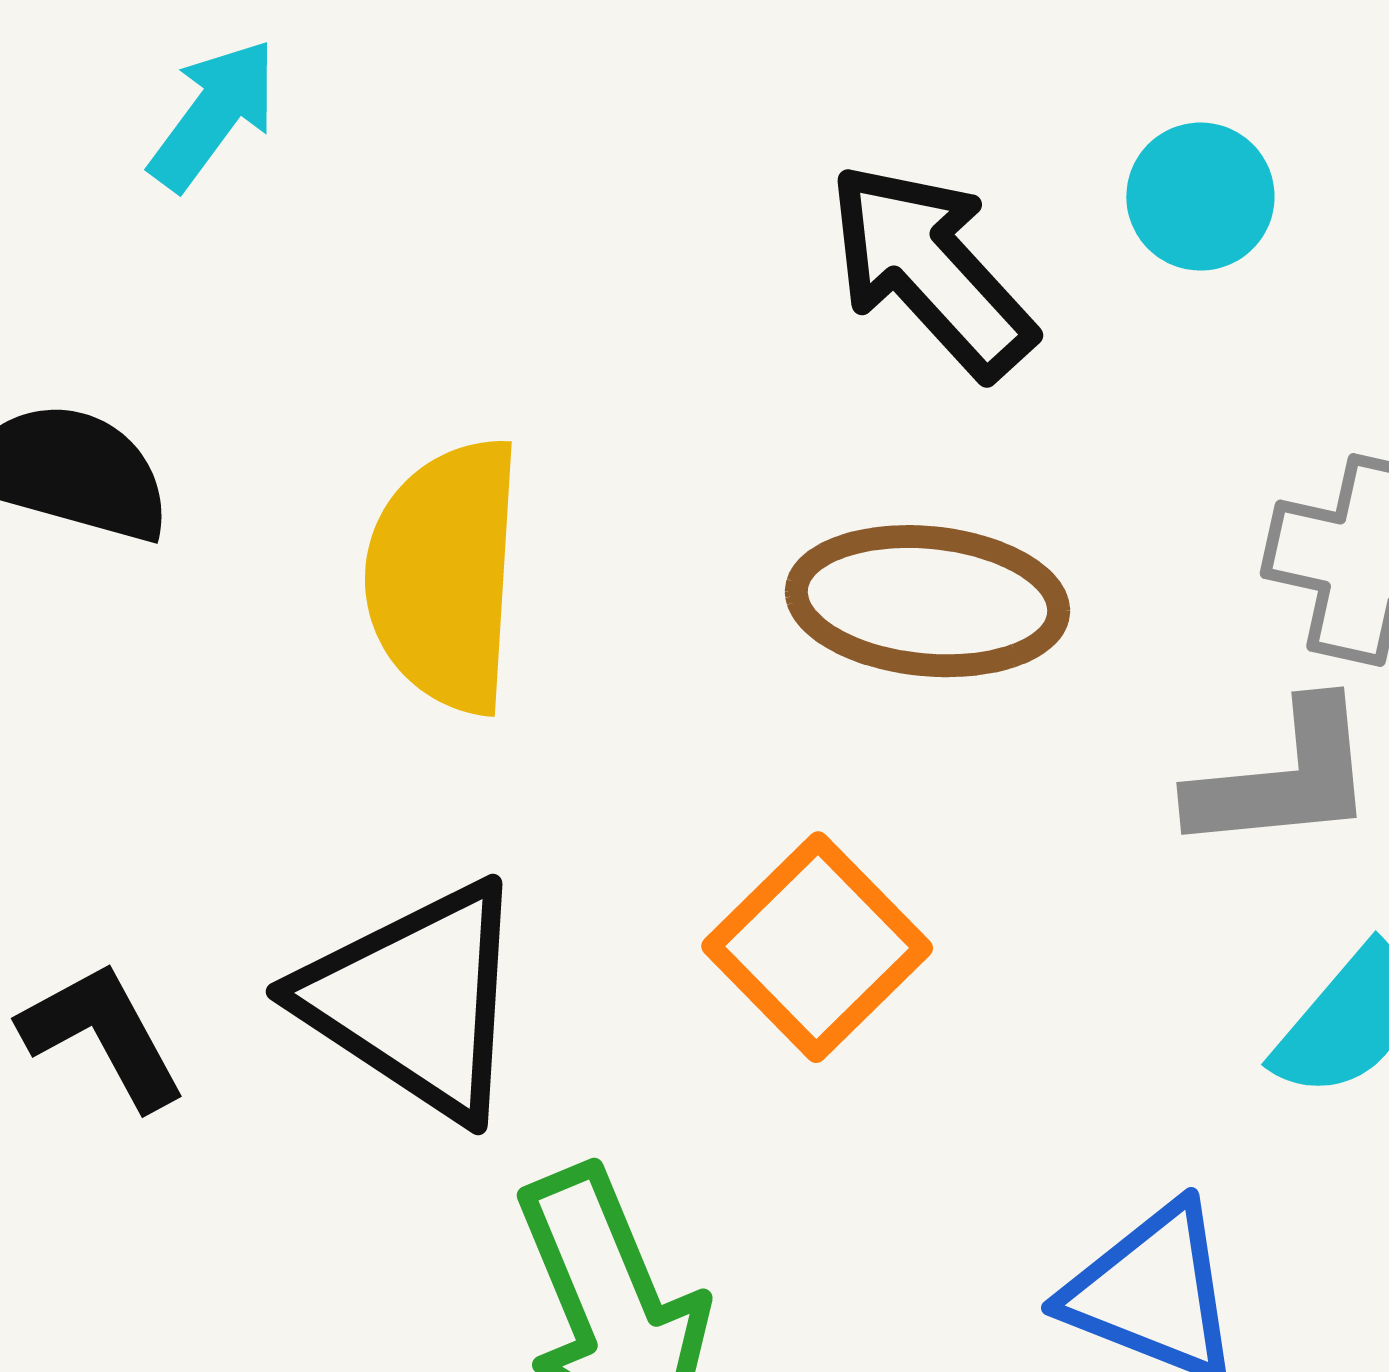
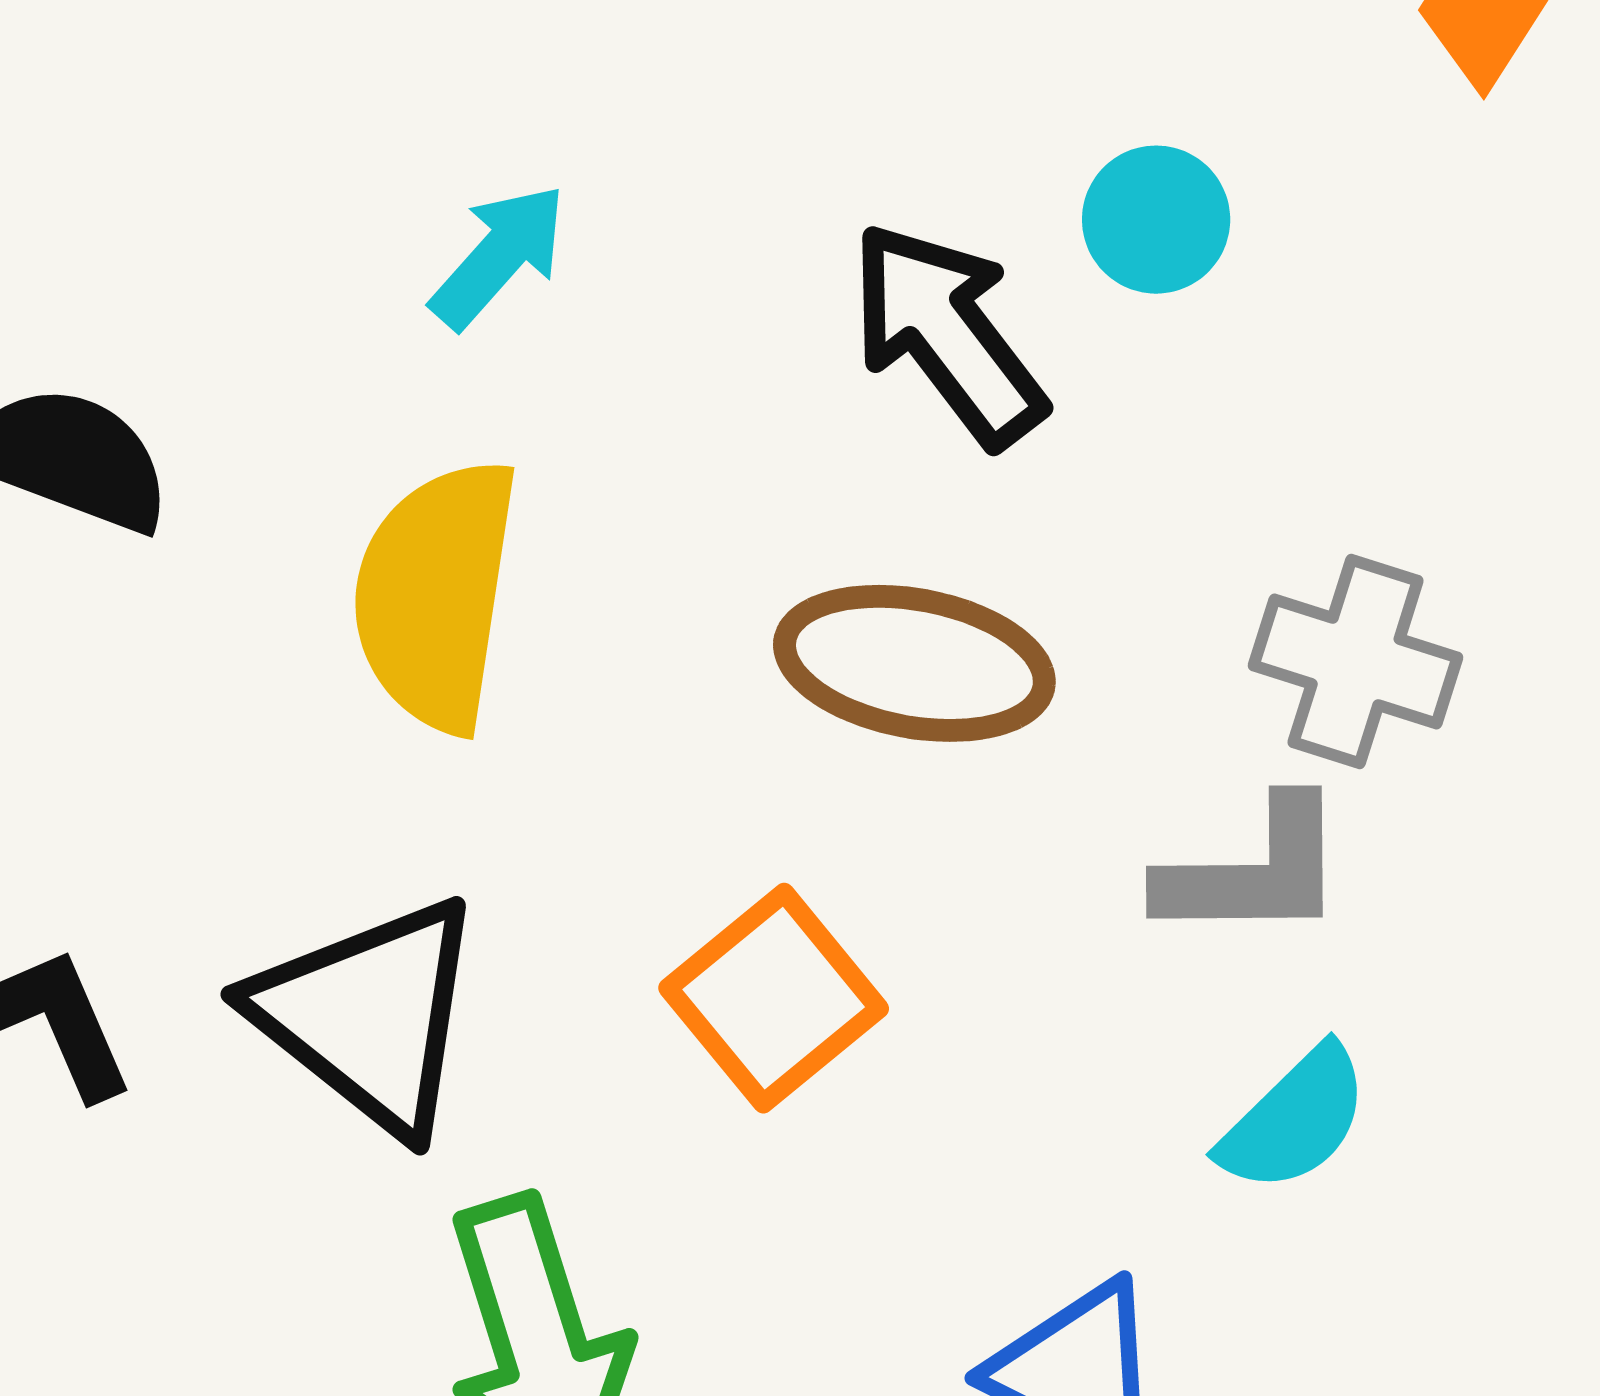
cyan arrow: (213, 114) -> (499, 256), moved
cyan circle: (1200, 197) -> (1156, 220), moved

